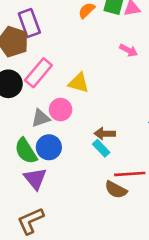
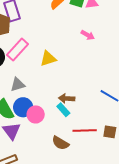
yellow triangle: (79, 83) -> (48, 59), turned -36
pink circle: (61, 110) -> (36, 114), moved
brown semicircle: (116, 190) -> (60, 143), moved

